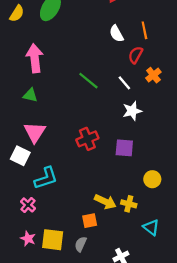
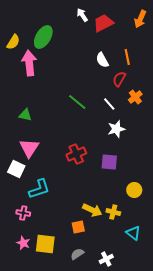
pink arrow: (35, 58) -> (29, 63), moved
pink cross: (28, 205) -> (23, 213), turned -32
gray semicircle: (81, 244) -> (77, 254), moved, turned 32

